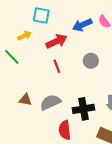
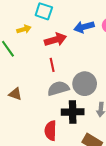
gray circle: (91, 61) -> (85, 84), moved, size x1.5
gray semicircle: (50, 102) -> (58, 88), moved

